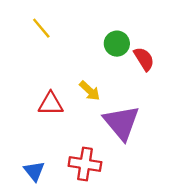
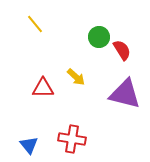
purple triangle: (122, 123) -> (125, 94), moved, turned -36

